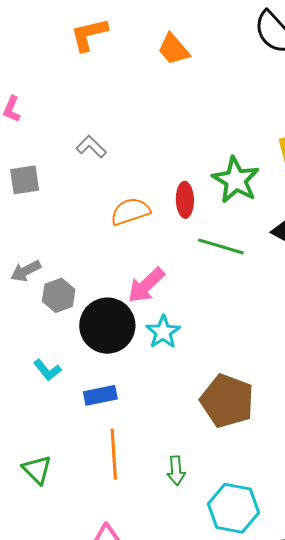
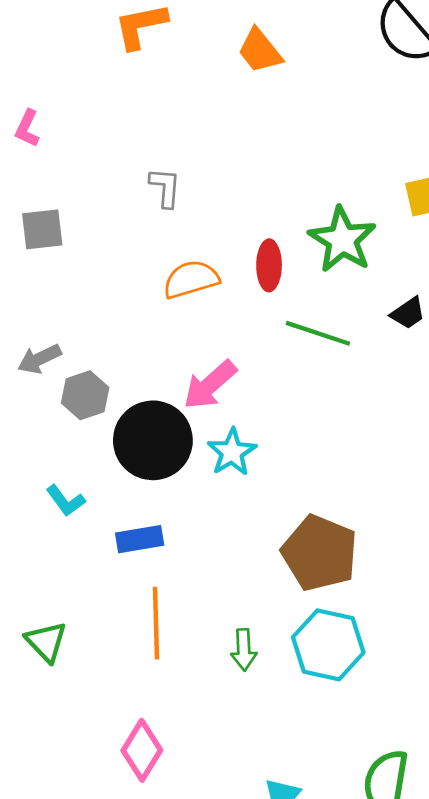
gray L-shape: (91, 147) -> (165, 188), moved, turned 48
cyan hexagon: (234, 508) -> (328, 645), moved

